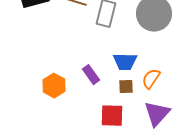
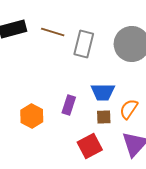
purple rectangle: (91, 75) -> (69, 105), turned 54
red square: (112, 116) -> (90, 146), turned -30

